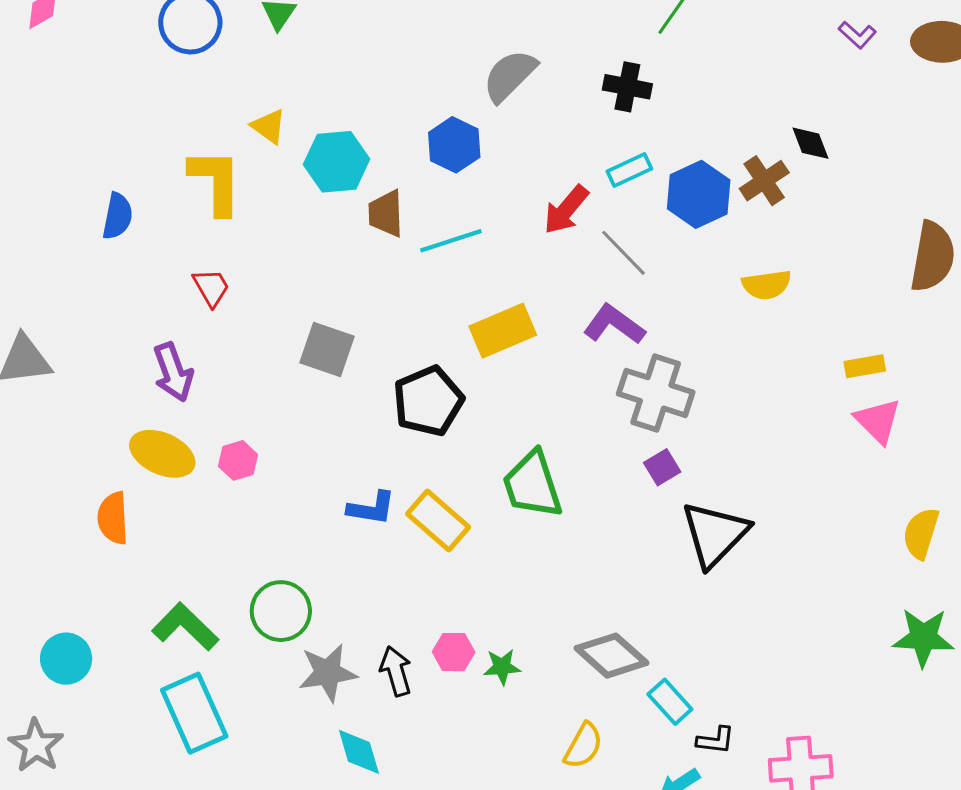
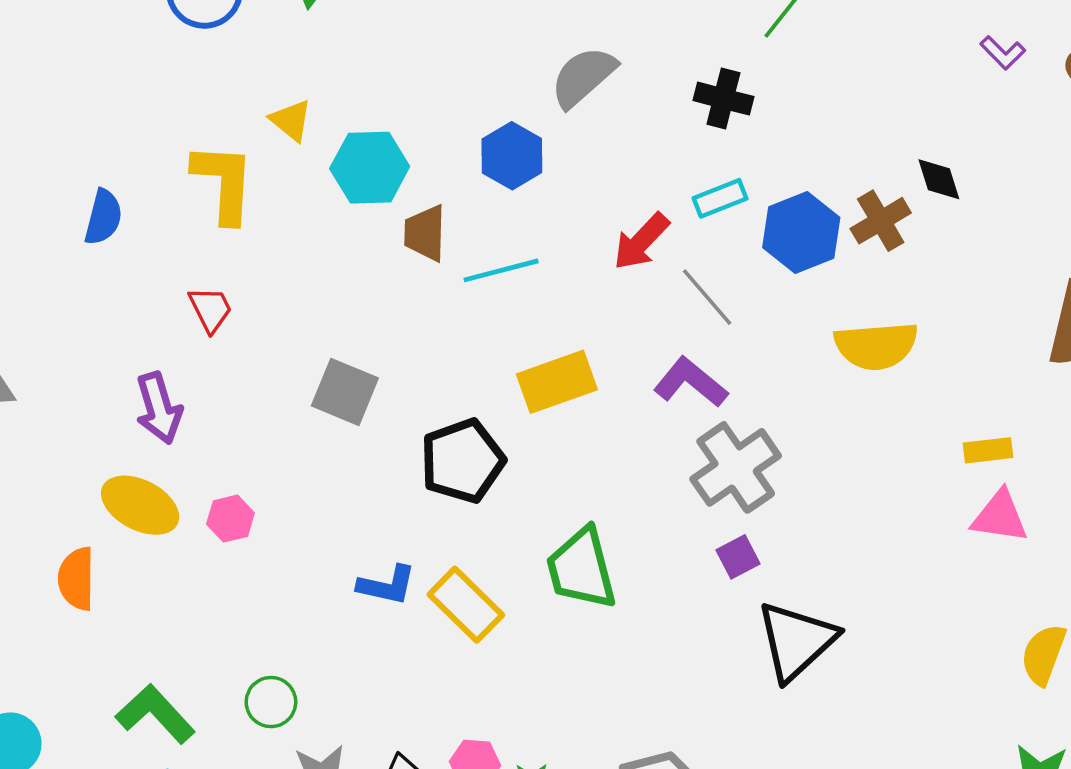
yellow semicircle: (767, 285) -> (876, 346), size x1.4
gray cross: (656, 393) -> (736, 467), turned 34
pink triangle: (878, 421) -> (1000, 517), turned -40
green circle: (281, 611) -> (271, 702), size x0.7

